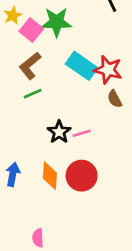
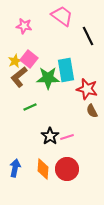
yellow star: (13, 15) -> (15, 61), moved
green star: (56, 22) -> (48, 78), moved
brown L-shape: (30, 66) -> (19, 77), moved
cyan rectangle: (82, 66) -> (66, 70), moved, turned 45

